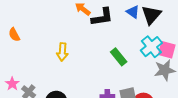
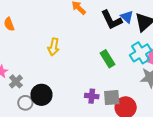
black L-shape: (102, 17) -> (111, 20), moved, turned 65

